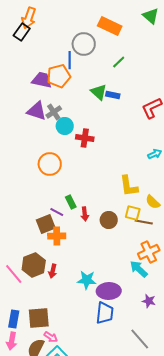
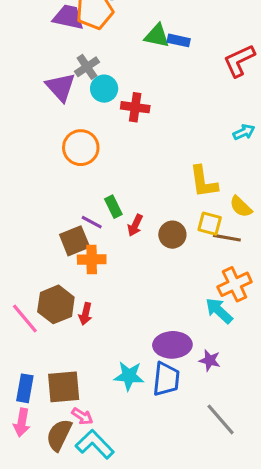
green triangle: (99, 92) -> (157, 36), turned -30
purple triangle: (37, 111) -> (61, 87), moved, turned 30
red arrow: (85, 214) -> (135, 225), turned 32
cyan star: (87, 280) -> (129, 376), moved
purple star: (149, 301) -> (210, 360), moved

